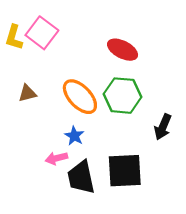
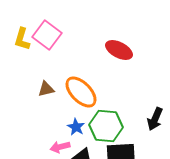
brown triangle: (27, 93) -> (46, 89), moved
green hexagon: (123, 96) -> (106, 126), moved

